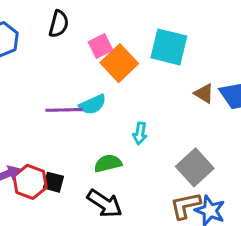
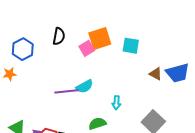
cyan square: (169, 47) -> (131, 46), size x0.7
orange square: (119, 63) -> (100, 39), moved, turned 30

